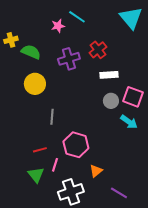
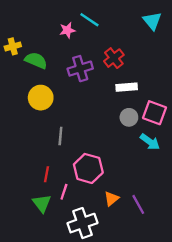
cyan triangle: (131, 18) -> (152, 21), size x0.7
red line: (40, 150) -> (46, 174), turned -64
purple line: (119, 193) -> (138, 204), moved, turned 30

